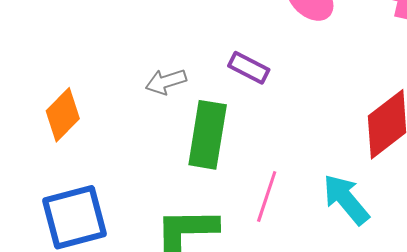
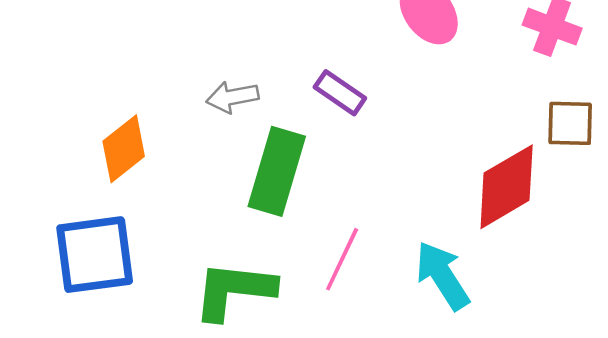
orange diamond: (63, 115) -> (124, 149), moved

